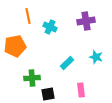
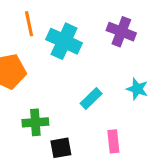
purple cross: (86, 21) -> (121, 32), turned 30
cyan cross: (50, 27) -> (64, 41), size x1.5

